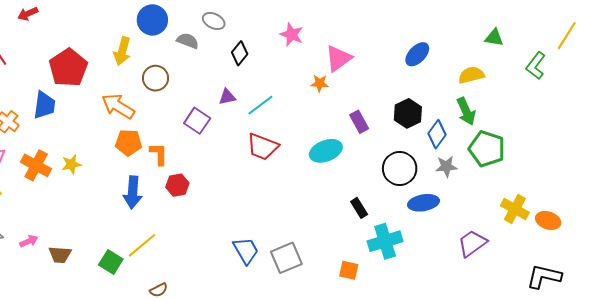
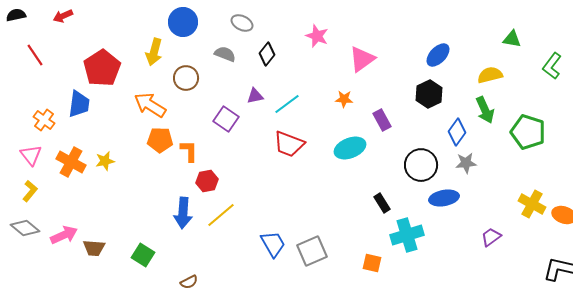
gray semicircle: (188, 41) -> (225, 54), moved
orange star: (320, 83) -> (344, 99), moved
black hexagon: (408, 113) -> (429, 94), moved
green pentagon: (487, 149) -> (528, 132), moved
blue arrow: (133, 192) -> (183, 213), moved
pink arrow: (29, 241) -> (64, 235), size x1.5
purple trapezoid: (472, 243) -> (491, 237), size x0.7
yellow line: (142, 245) -> (221, 215), moved

